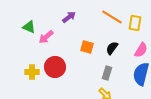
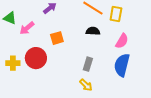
orange square: (87, 47) -> (57, 38), moved, turned -32
black semicircle: (112, 48) -> (93, 31), moved, turned 56

